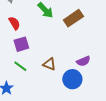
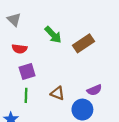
red semicircle: (14, 23) -> (20, 49), turned 128
green line: (20, 66) -> (26, 95), turned 56

